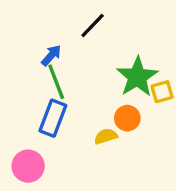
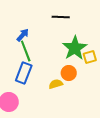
black line: (93, 26) -> (61, 17), moved, turned 48

